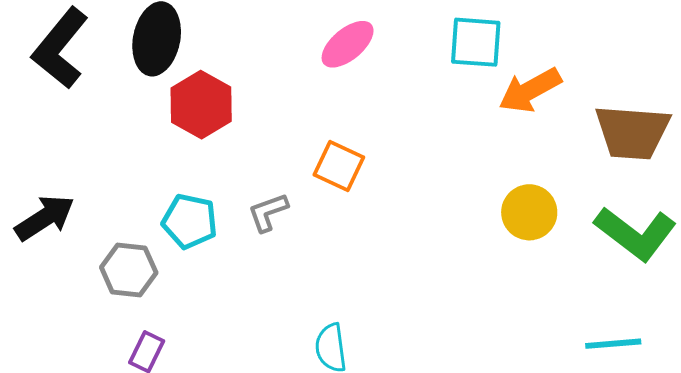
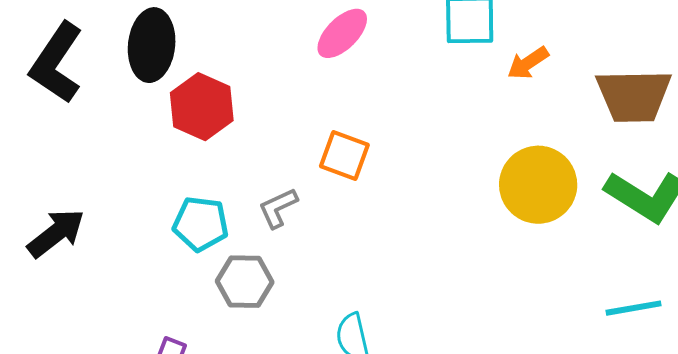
orange arrow: (530, 90) -> (528, 63), size x0.7
yellow circle: (529, 212) -> (538, 185), size x1.4
gray hexagon: (129, 270) -> (245, 282), moved

